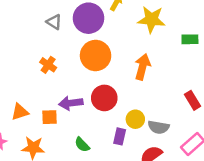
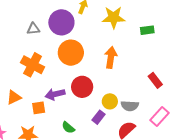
gray triangle: (54, 22) -> (33, 29), turned -32
orange cross: (48, 65) -> (33, 65), size x1.6
orange triangle: (20, 112) -> (14, 97), moved
purple rectangle: (120, 136) -> (98, 117), turned 32

